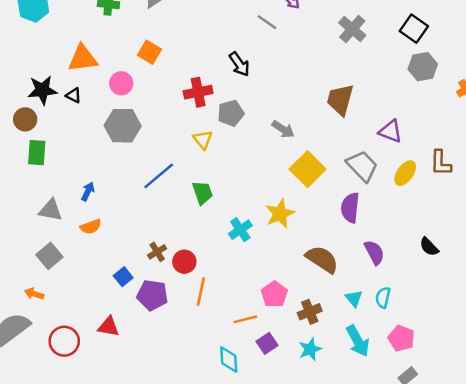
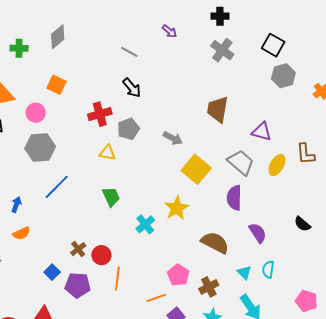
gray line: (267, 22) -> (129, 52), moved
yellow triangle: (203, 140) -> (107, 153), turned -36
blue line: (159, 176) -> (57, 187), moved
pink pentagon: (401, 338) -> (306, 301), moved

